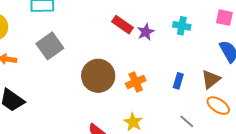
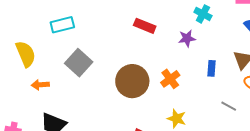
cyan cross: (182, 26) -> (203, 14), turned 30
purple star: (146, 32) -> (187, 38), moved, turned 30

